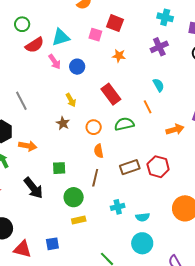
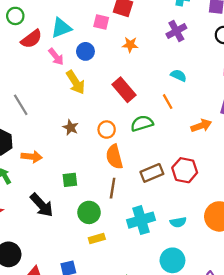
blue circle: (77, 67) -> (85, 51), moved
cyan semicircle: (158, 85) -> (178, 75), turned -32
yellow arrow: (71, 100) -> (76, 82), moved, size x1.5
orange semicircle: (99, 151) -> (114, 157), size x1.5
cyan cross: (118, 207) -> (141, 220), size x1.6
cyan semicircle: (143, 217) -> (178, 222), moved

